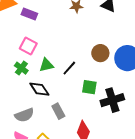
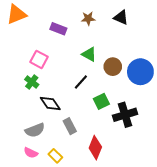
purple rectangle: (29, 14) -> (58, 29), moved
green triangle: (46, 65) -> (89, 54), moved, turned 42
green square: (89, 87) -> (101, 101), turned -35

